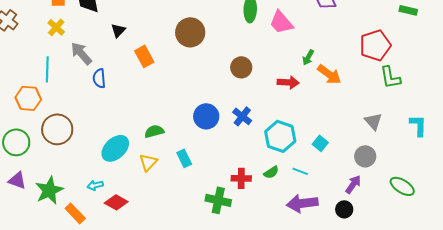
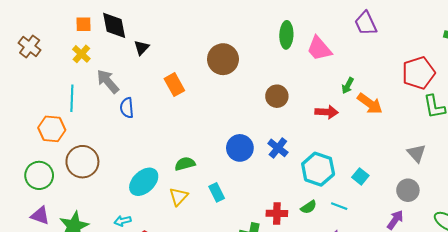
black triangle: (118, 30) -> (142, 48), moved

